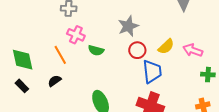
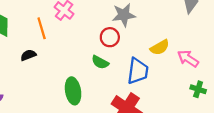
green semicircle: (96, 50) -> (100, 62), moved
red circle: (137, 50) -> (110, 37), moved

